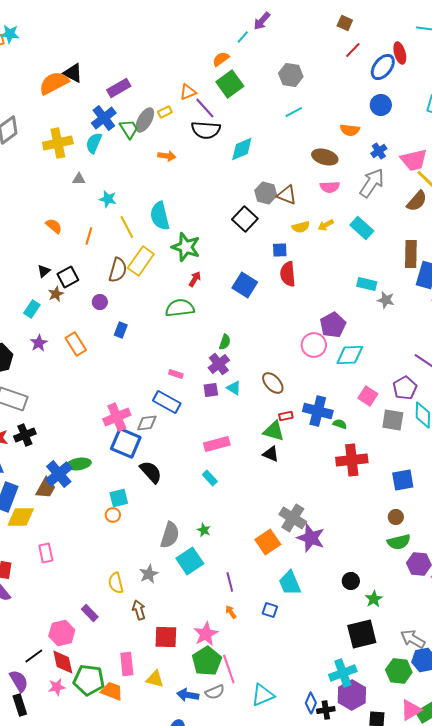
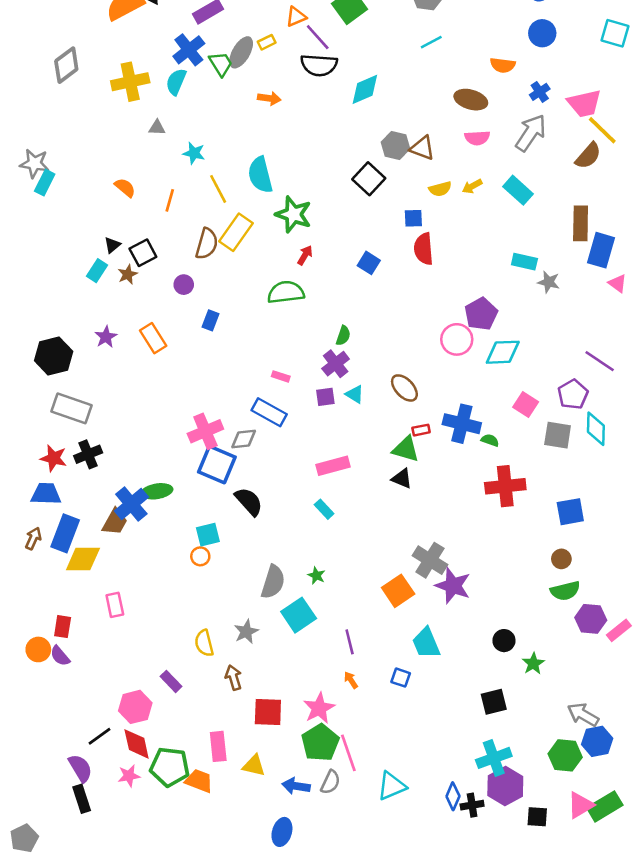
blue square: (245, 285) -> (369, 263), size x0.7
cyan rectangle: (32, 309) -> (97, 271), moved
black square: (362, 634) -> (494, 702), moved, size x0.7
gray semicircle: (215, 692) -> (330, 782), turned -42

